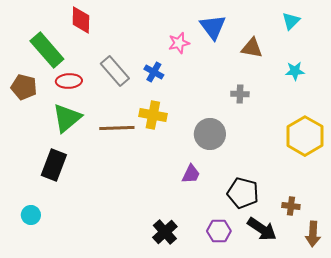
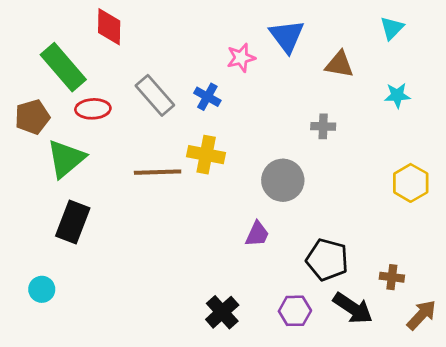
brown pentagon: (24, 87) -> (32, 117), turned -30
green triangle: (67, 118) -> (66, 159), moved
yellow hexagon: (305, 136) -> (411, 183), size x0.7
brown arrow: (313, 234) -> (421, 315), turned -140

